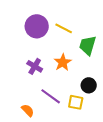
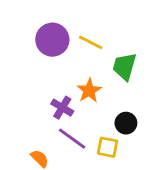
purple cross: (35, 66) -> (62, 108), moved

